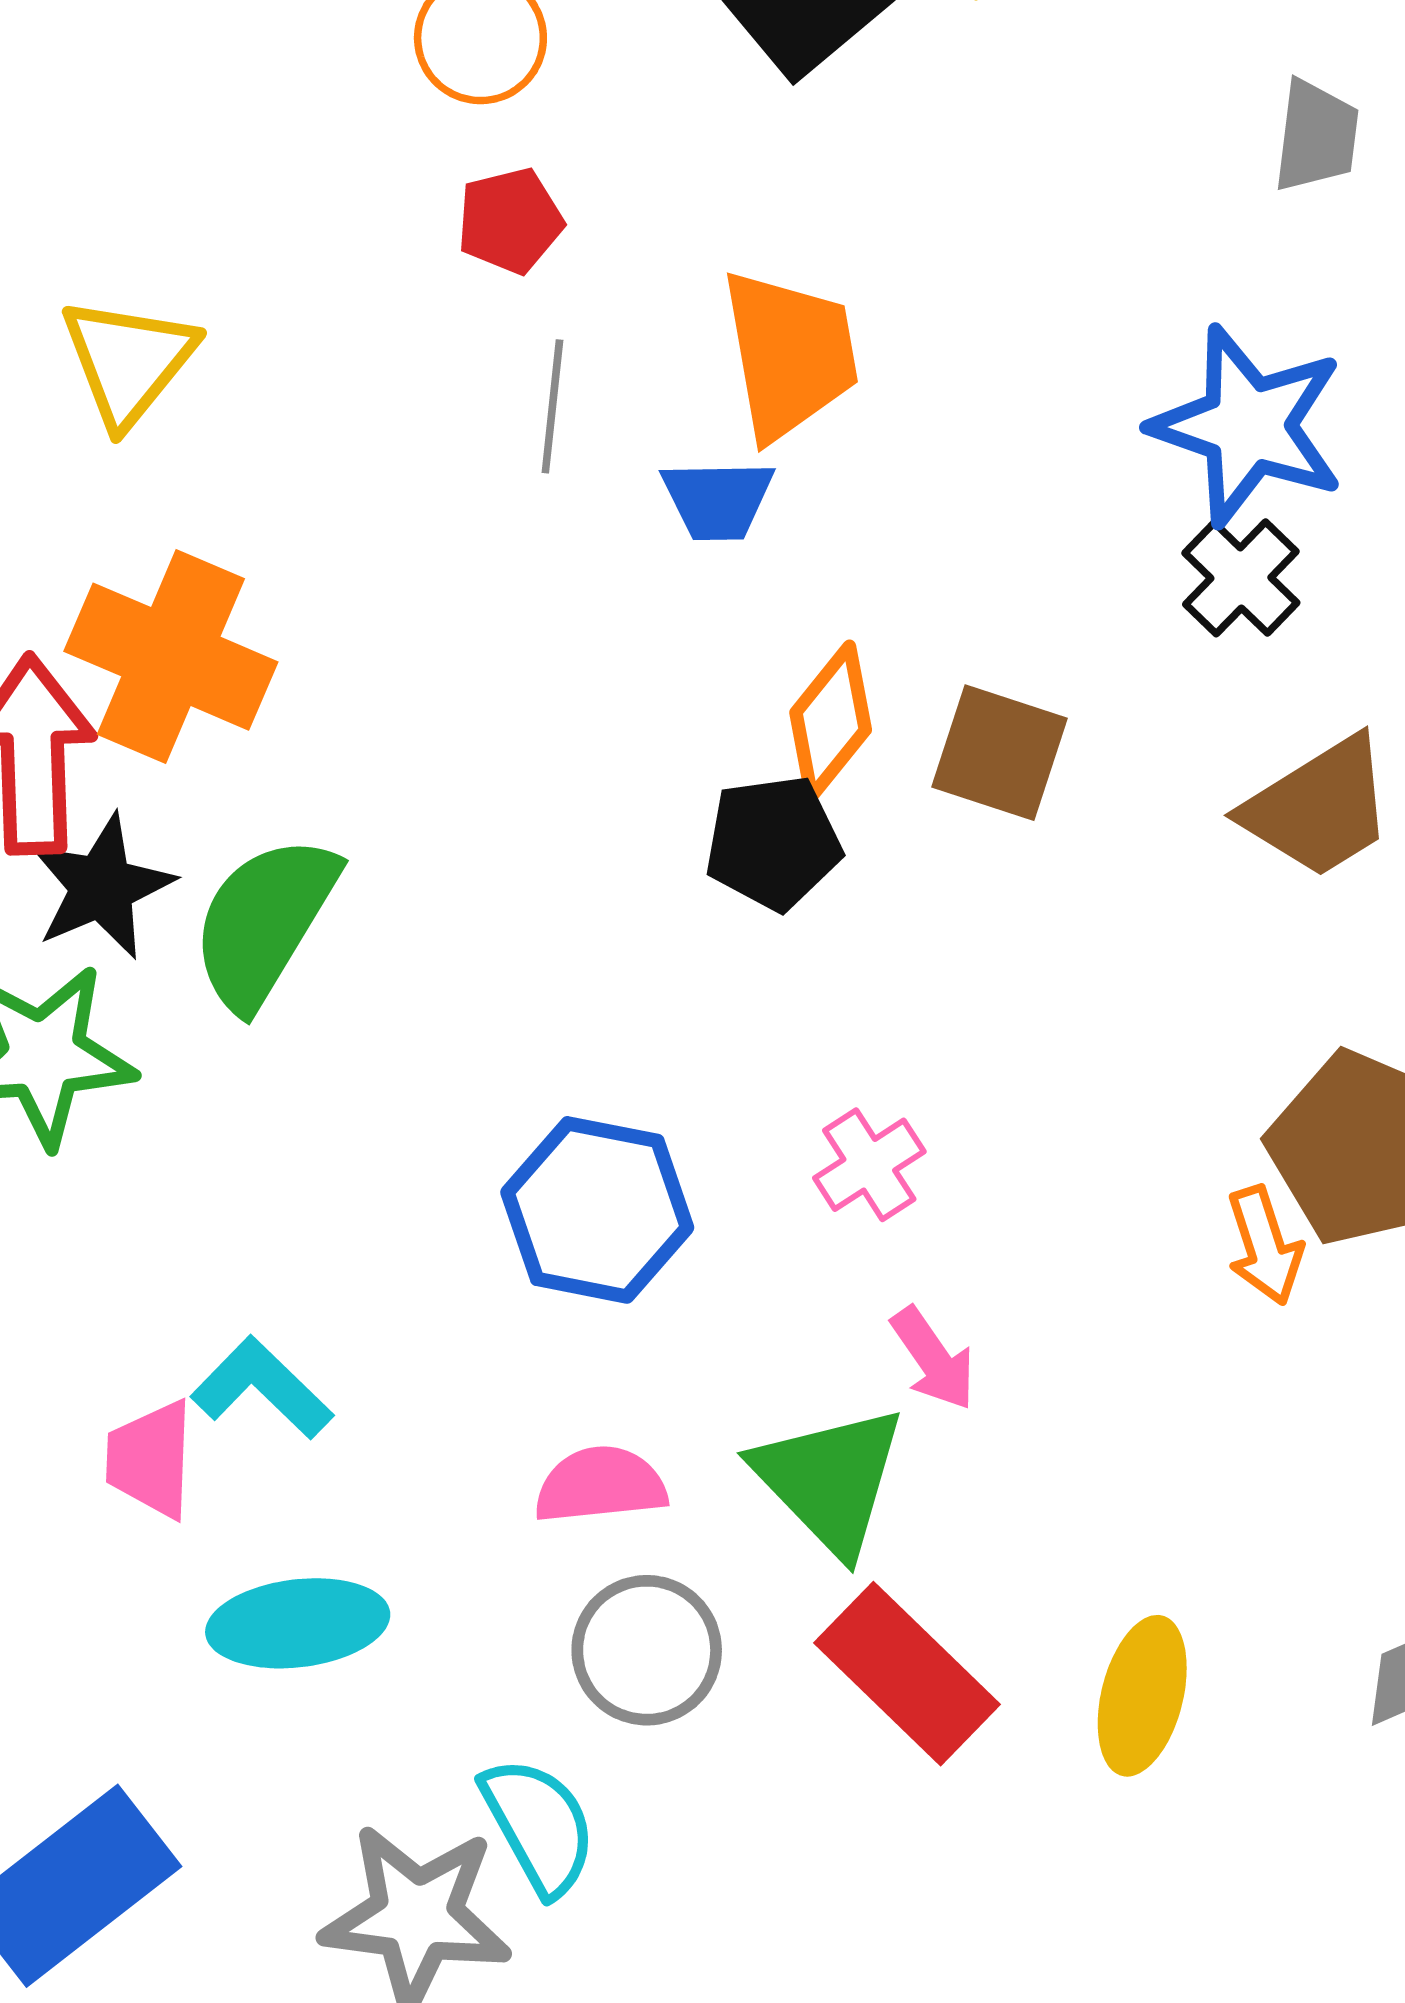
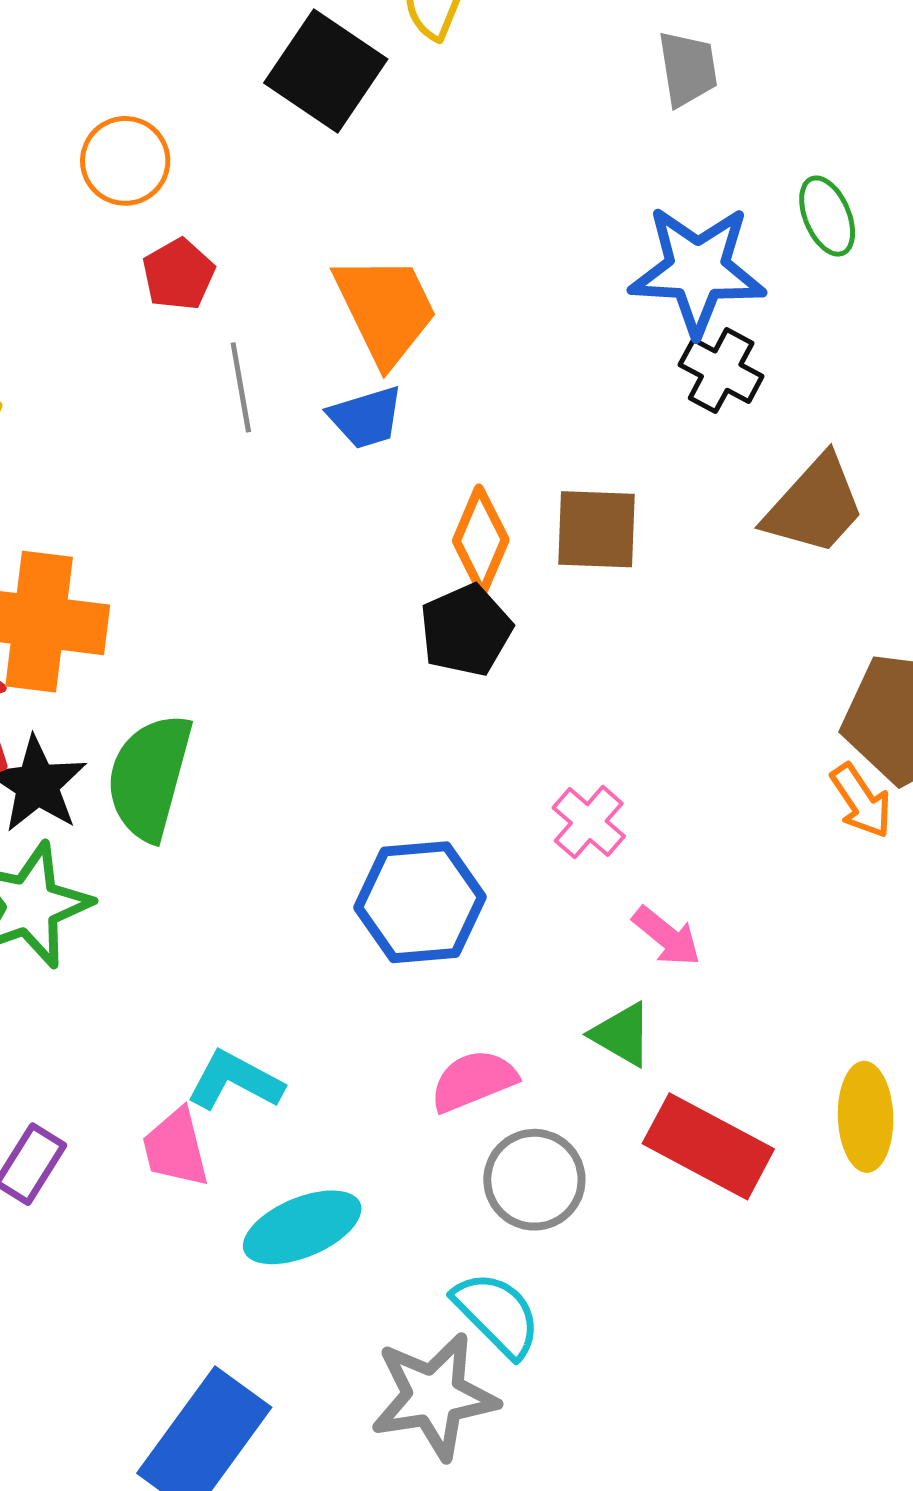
green triangle: (830, 1480) -> (622, 1035), size x0.6

